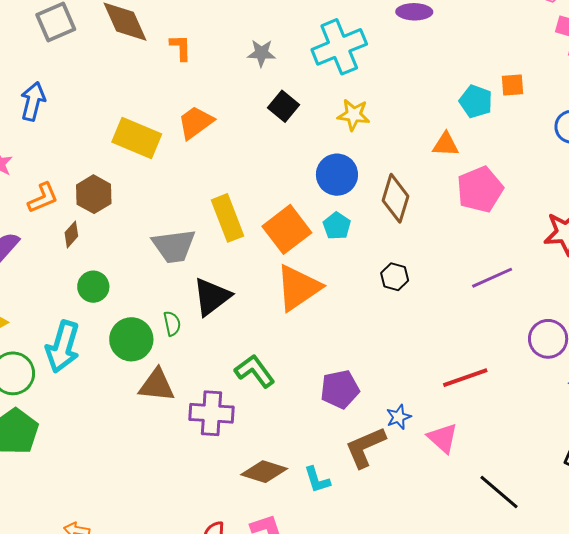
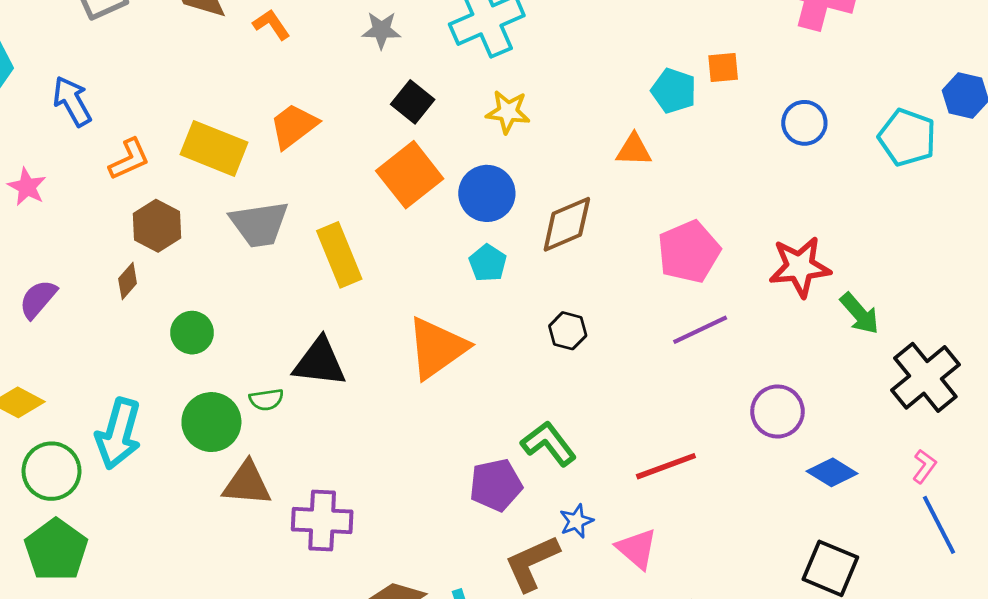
orange L-shape: (181, 48) -> (271, 25), turned -32
blue arrow: (33, 101) -> (72, 101), turned -42
pink pentagon: (480, 189) -> (689, 252), moved
orange L-shape: (43, 198) -> (129, 159), moved
brown diamond: (395, 198) -> (567, 224), turned 51
orange square: (287, 229) -> (410, 175), moved
gray trapezoid: (174, 246) -> (259, 224), moved
green circle: (93, 287) -> (192, 333), moved
black triangle: (212, 297) -> (320, 362), turned 45
green semicircle: (172, 323) -> (266, 400), turned 95
green L-shape: (255, 371) -> (549, 444), moved

